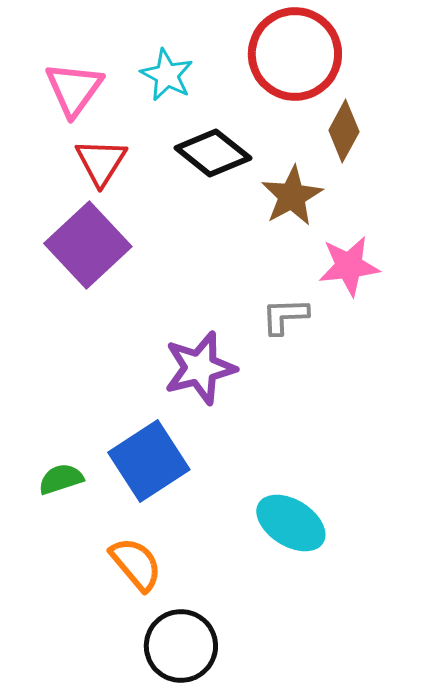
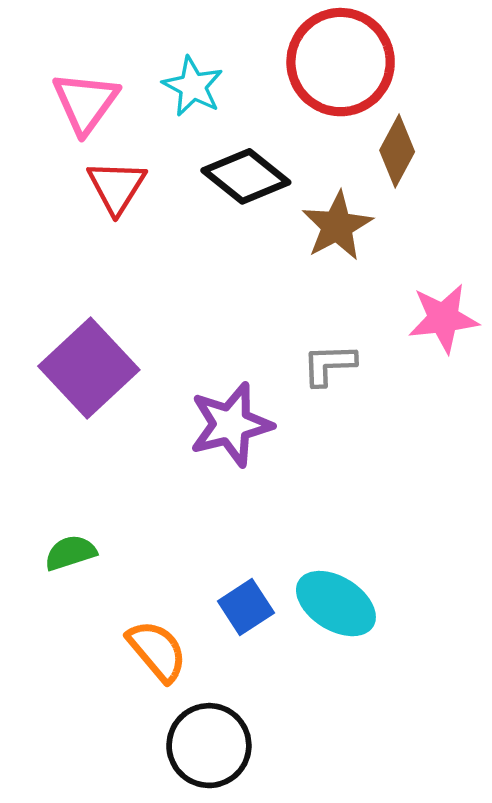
purple square: (88, 245) -> (89, 368), moved
pink star: (349, 266) -> (443, 318), moved
blue square: (149, 461) -> (246, 607), moved, size x0.6

